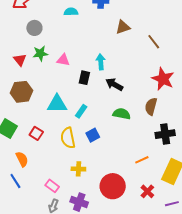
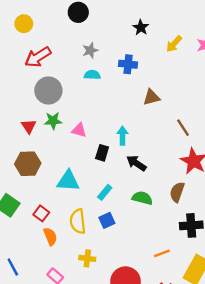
gray circle: (34, 28) -> (48, 91), size x1.5
brown line: (154, 42) -> (183, 128), moved
cyan rectangle: (81, 111) -> (105, 192), moved
orange semicircle: (22, 159) -> (50, 236), moved

